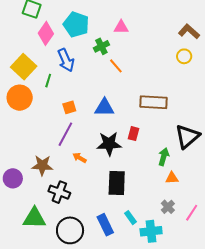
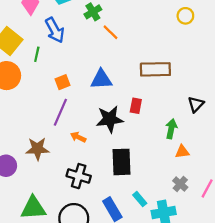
black triangle: (187, 136) -> (196, 104), size x0.6
black cross: (59, 192) -> (79, 176), moved

